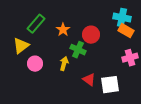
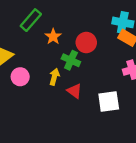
green rectangle: (36, 24) -> (31, 20), moved
red triangle: (89, 80) -> (74, 91), moved

